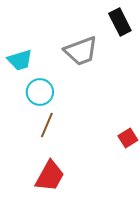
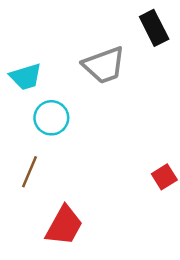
brown line: (47, 125) -> (30, 172), moved

